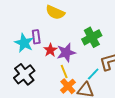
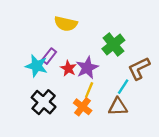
purple rectangle: (36, 37) -> (49, 56), turned 56
yellow line: (64, 71) -> (89, 90), turned 56
orange cross: (68, 86) -> (83, 107), moved

